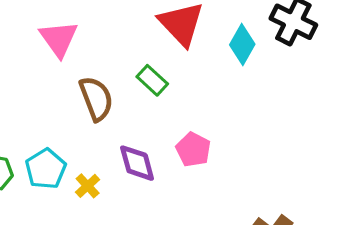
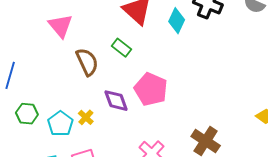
pink pentagon: (193, 149) -> (151, 89), size x1.5
cyan pentagon: (46, 169) -> (60, 124), moved

